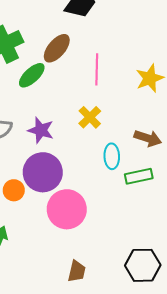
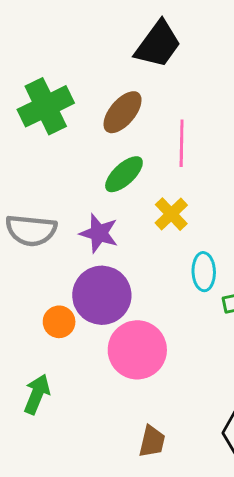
green ellipse: (32, 75) -> (124, 174), moved

